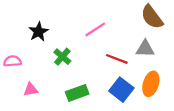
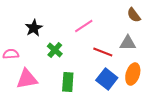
brown semicircle: (152, 17) -> (134, 15), size x0.7
pink triangle: (31, 90) -> (27, 79), size x1.6
green rectangle: (77, 93) -> (68, 82), turned -66

